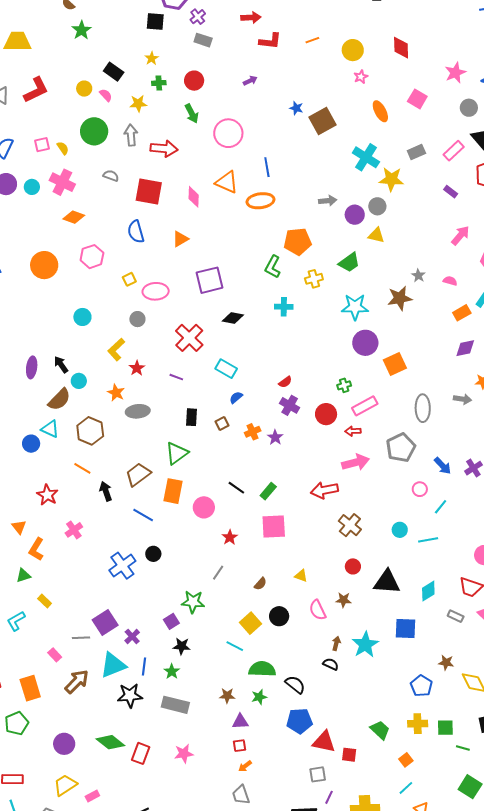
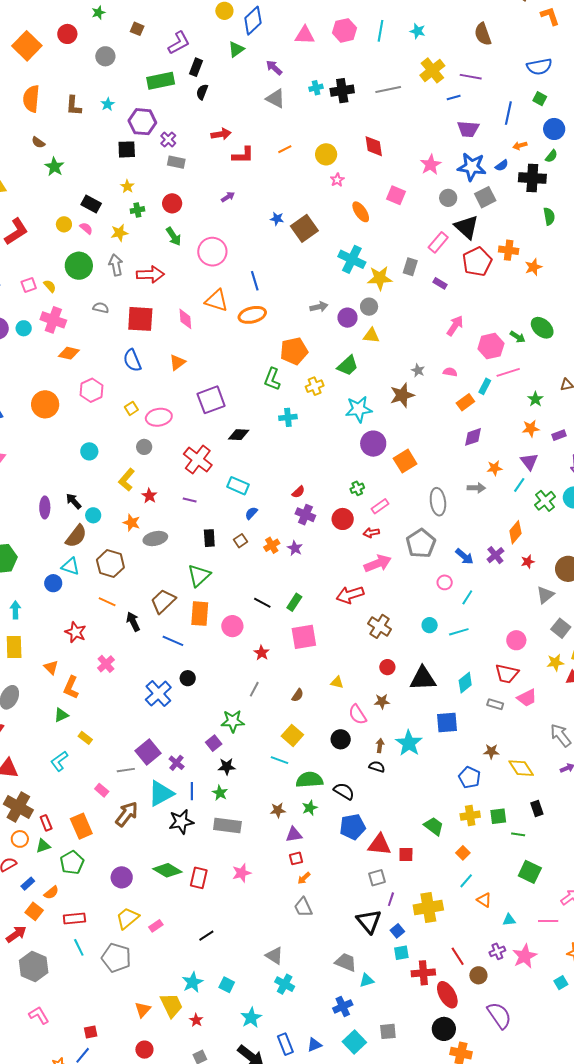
gray rectangle: (416, 152) -> (410, 267), moved, turned -42
pink rectangle: (365, 406) -> (380, 506), size x0.7
black circle: (279, 616) -> (341, 739), moved

